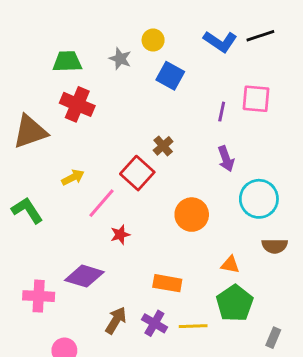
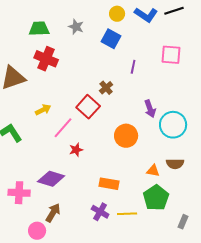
yellow circle: (153, 40) -> (117, 14), moved
purple line: (222, 112) -> (133, 67), moved
purple arrow: (226, 159) -> (150, 109), moved
brown semicircle: (275, 246) -> (175, 164), moved
brown arrow: (116, 320) -> (53, 213), moved

